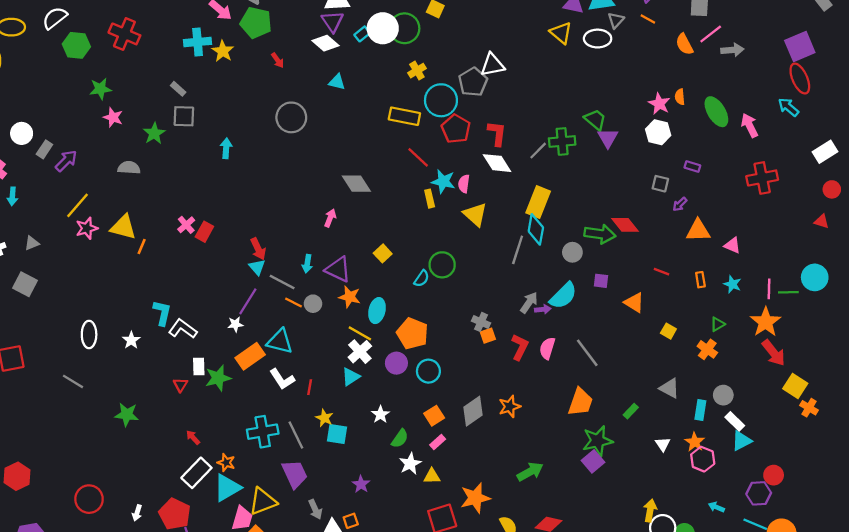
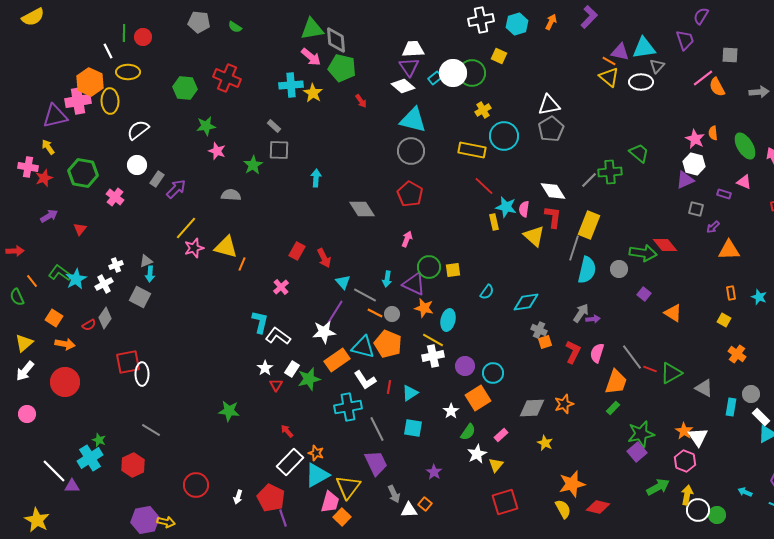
white semicircle: (55, 18) -> (138, 130), moved
orange line: (648, 19) -> (609, 61), moved
pink line: (711, 34) -> (703, 78), moved
cyan triangle: (337, 82) -> (413, 120), size x1.8
gray pentagon: (473, 82) -> (551, 129), moved
gray circle: (291, 117) -> (411, 151), moved
red pentagon: (456, 129) -> (410, 194), moved
red L-shape: (497, 133) -> (553, 217), moved
purple triangle: (608, 138) -> (685, 180), moved, turned 36
gray diamond: (356, 184) -> (362, 209), moved
cyan arrow: (12, 196) -> (150, 274), moved
pink cross: (186, 225) -> (281, 287), moved
cyan diamond: (536, 229) -> (526, 302), moved, turned 72
pink triangle: (732, 245) -> (744, 182), moved
red arrow: (258, 249) -> (324, 258), moved
gray line: (518, 250) -> (574, 248), moved
yellow square: (383, 253) -> (453, 270), turned 35
green circle: (442, 265) -> (429, 267), moved
red line: (662, 272) -> (650, 369), moved
purple square: (601, 281) -> (644, 294), turned 32
cyan semicircle: (563, 296) -> (587, 270), moved, turned -32
white star: (235, 324) -> (324, 332), size x1.6
green triangle: (718, 324) -> (671, 373), moved, size x1.6
yellow square: (668, 331) -> (724, 320), moved
orange pentagon: (412, 333) -> (388, 344), moved
white ellipse: (89, 335) -> (142, 374), moved
white star: (131, 340) -> (265, 368), moved
white cross: (360, 352) -> (433, 356), turned 30
white rectangle: (199, 367) -> (292, 369), turned 35
cyan triangle: (351, 377) -> (410, 393), moved
gray line: (73, 381) -> (151, 430), moved
orange trapezoid: (580, 402) -> (616, 382), moved
gray diamond: (473, 411) -> (532, 408), turned 32
green rectangle: (631, 411) -> (613, 408), moved
orange square: (434, 416) -> (478, 398), moved, size x1.4
yellow star: (324, 418) -> (545, 443), moved
cyan cross: (263, 432) -> (348, 407), moved
orange star: (695, 442) -> (684, 431), moved
white triangle: (663, 444) -> (698, 437), size x1.5
pink hexagon: (703, 459) -> (685, 461), moved
green arrow: (530, 472) -> (658, 487), moved
yellow triangle: (432, 476) -> (496, 465), turned -49
orange star: (475, 498) -> (572, 484), moved
yellow triangle: (263, 501) -> (348, 487), turned -32
orange square: (351, 521) -> (425, 504), turned -32

